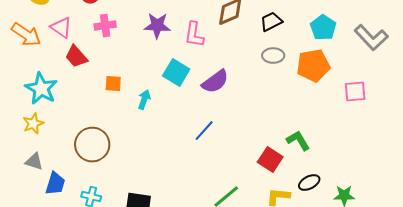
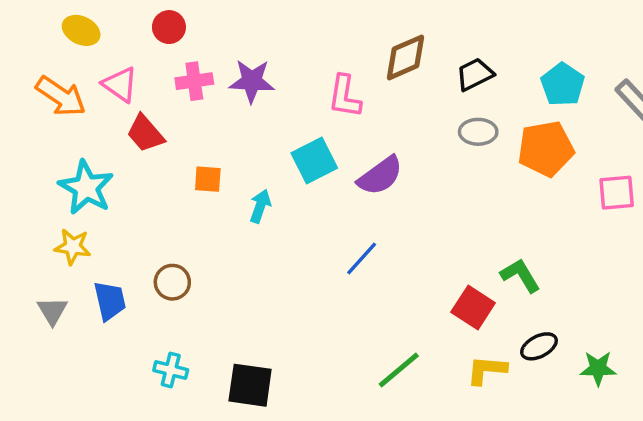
purple star: (157, 26) -> (252, 81), moved
cyan square: (176, 73) -> (314, 161), turned 32
yellow star: (33, 124) -> (73, 247), turned 30
brown circle: (92, 145) -> (172, 282), size x0.6
gray triangle: (34, 162) -> (52, 311), moved, turned 42
blue trapezoid: (55, 184) -> (110, 301), moved, turned -30

